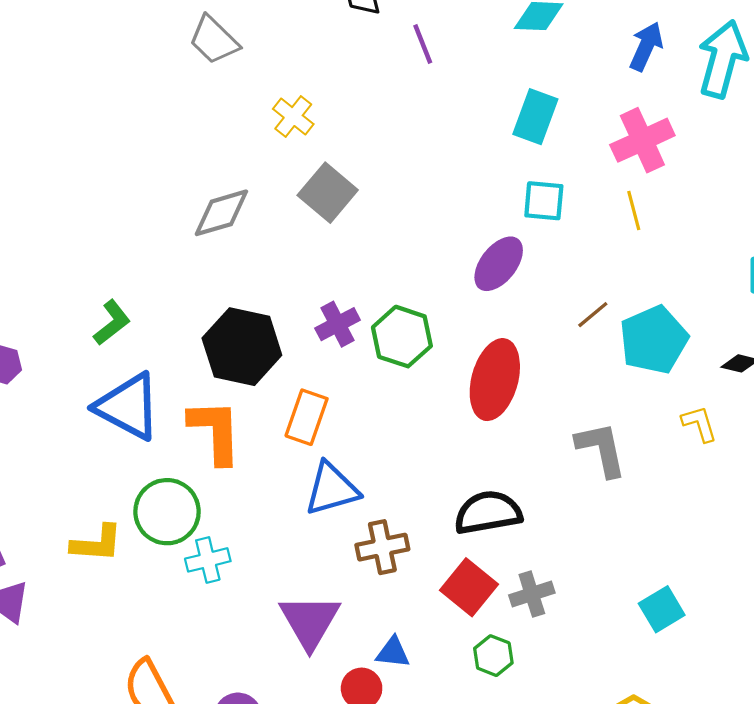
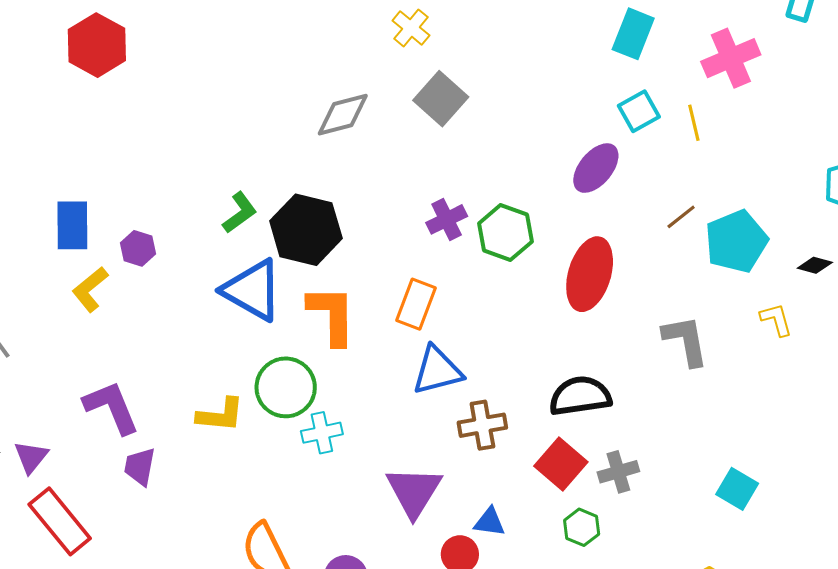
cyan square: (544, 201) -> (639, 111), turned -36
yellow line: (634, 211) -> (694, 123), moved
black hexagon: (242, 347) -> (306, 230), moved
cyan square: (662, 609) -> (737, 489), turned -30

